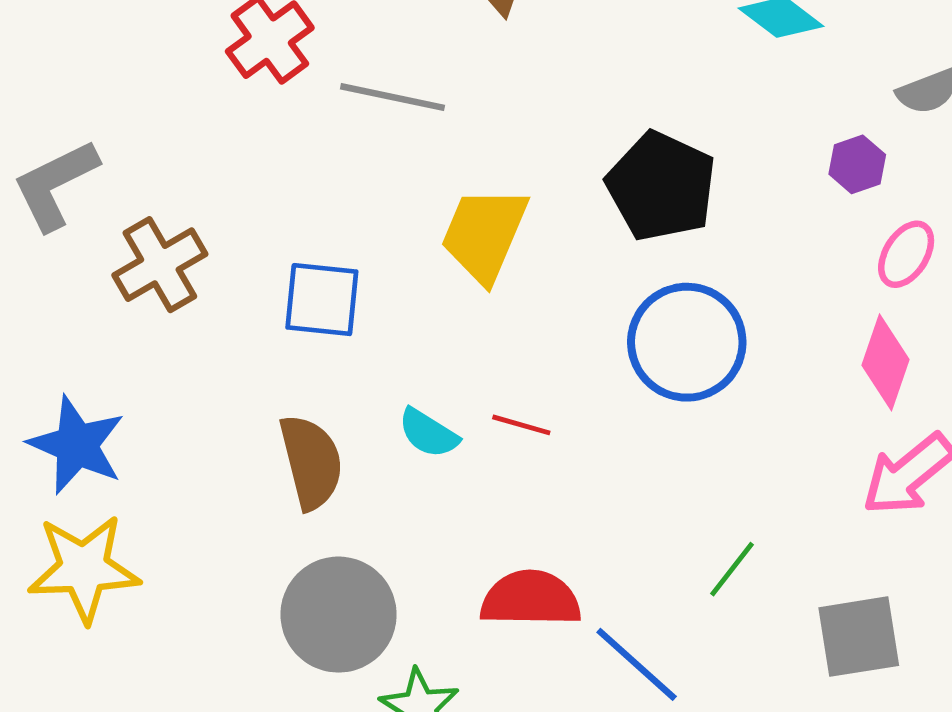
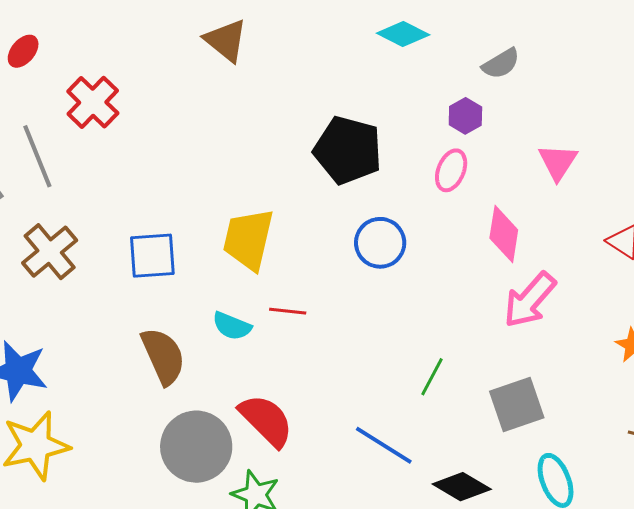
gray line: (393, 97) -> (37, 156), moved, turned 66
yellow trapezoid: (484, 234) -> (248, 239), moved
pink ellipse: (906, 254) -> (451, 170), moved
blue circle: (687, 342) -> (380, 243), size x0.7
red semicircle: (531, 599) -> (266, 420), moved, turned 54

